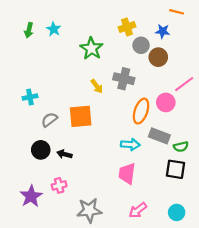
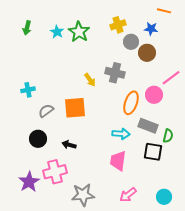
cyan star: (54, 29) -> (57, 32), moved
green star: (91, 49) -> (79, 32), moved
green semicircle: (181, 147) -> (168, 136), turned -64
black arrow: (64, 154) -> (69, 145), moved
black square: (176, 169) -> (153, 152), moved
pink cross: (59, 185) -> (55, 172), size x1.6

